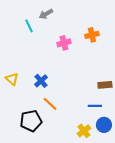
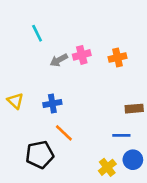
gray arrow: (46, 14) -> (59, 60), moved
orange cross: (92, 35) -> (118, 57), moved
blue cross: (41, 81) -> (52, 103), turned 32

